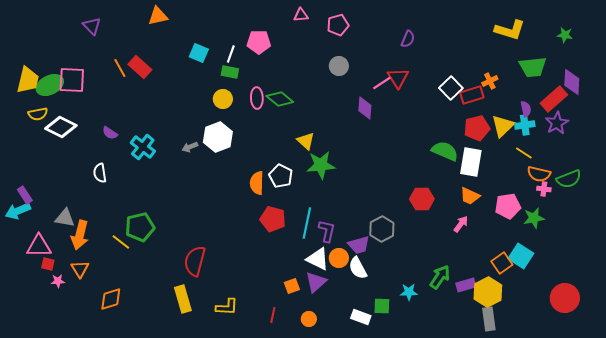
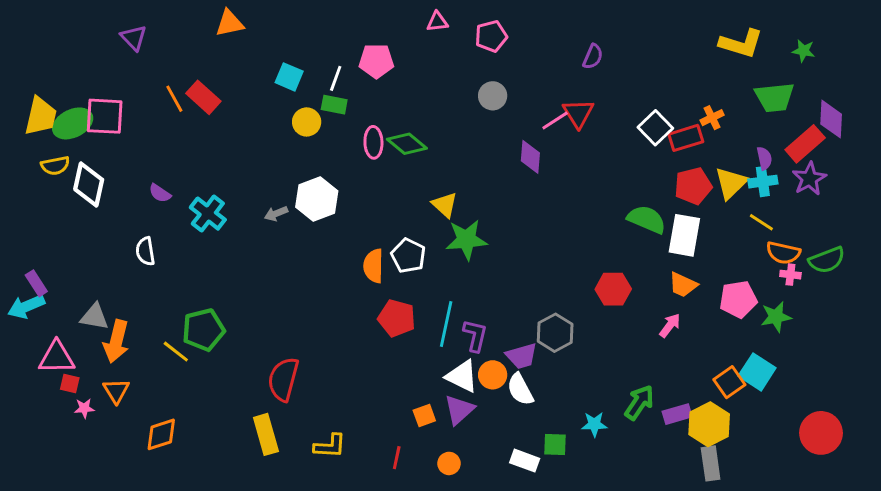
green star: (565, 35) -> (804, 51), moved
yellow circle: (223, 99) -> (307, 122), moved
white diamond: (61, 127) -> (89, 184), turned 76

